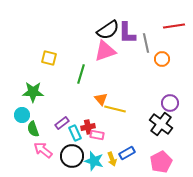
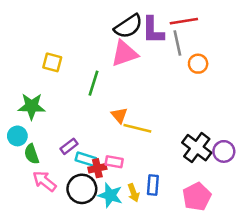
red line: (174, 26) -> (184, 21), moved
purple circle: (170, 103) -> (224, 151), moved
red cross: (88, 127) -> (97, 168), moved
cyan rectangle: (75, 133) -> (86, 159), turned -49
blue rectangle: (127, 153) -> (153, 185), turned -56

